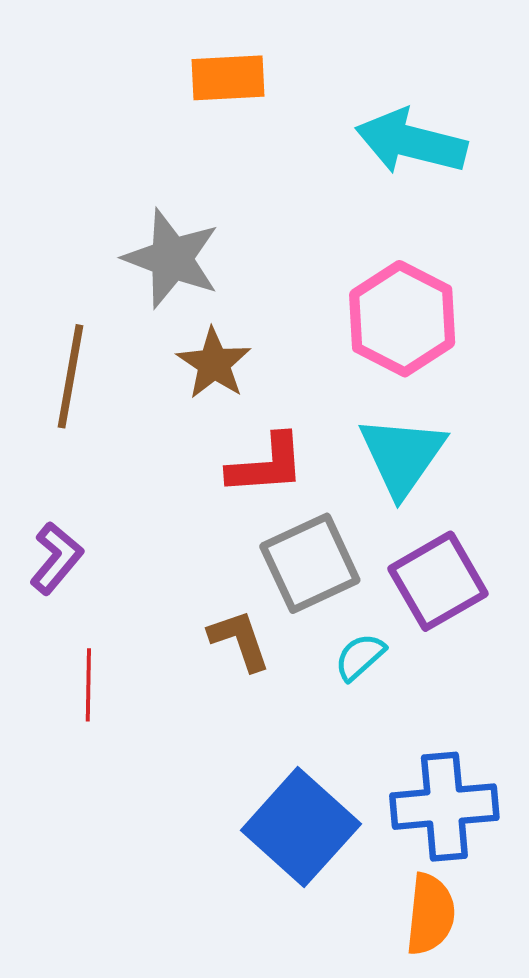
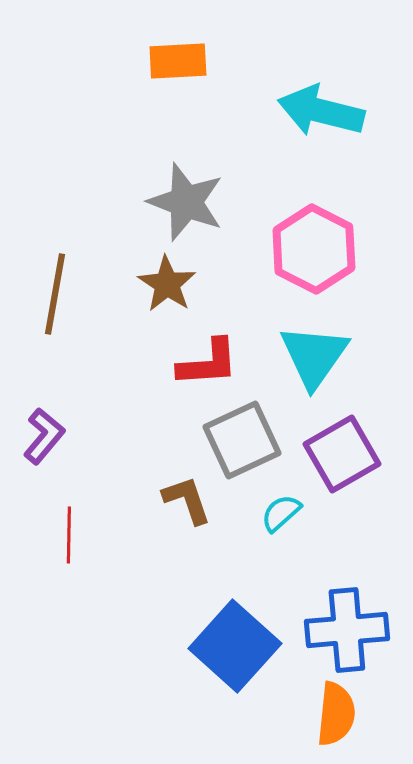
gray star: (172, 258) -> (186, 202), moved

